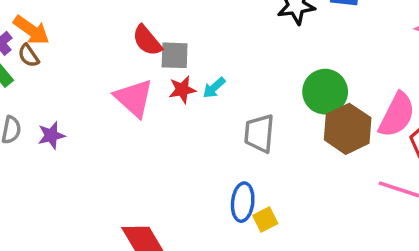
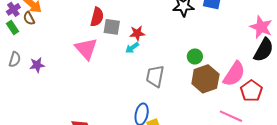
red semicircle: (147, 40) -> (97, 17), turned -132
red star: (182, 90) -> (137, 33), moved
green circle: (325, 92) -> (195, 56), size x0.6

